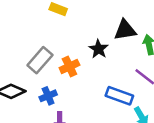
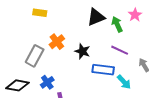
black star: (98, 49) -> (82, 51), moved
orange cross: (69, 66) -> (57, 42), moved

